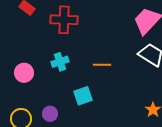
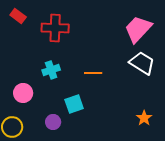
pink circle: (24, 73) -> (23, 93), moved
purple circle: (50, 114) -> (53, 122), moved

